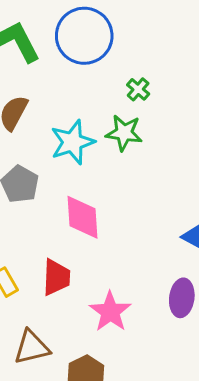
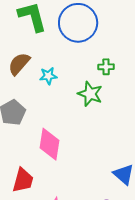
green cross: (138, 89) -> (106, 67), turned 35
cyan star: (72, 142) -> (48, 76), moved, size x0.6

